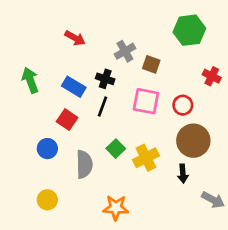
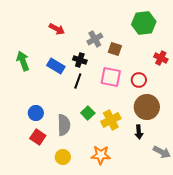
red square: (67, 120) -> (38, 137), moved
yellow circle: (47, 200) -> (63, 157), moved
orange star: (116, 208) -> (101, 155), moved

